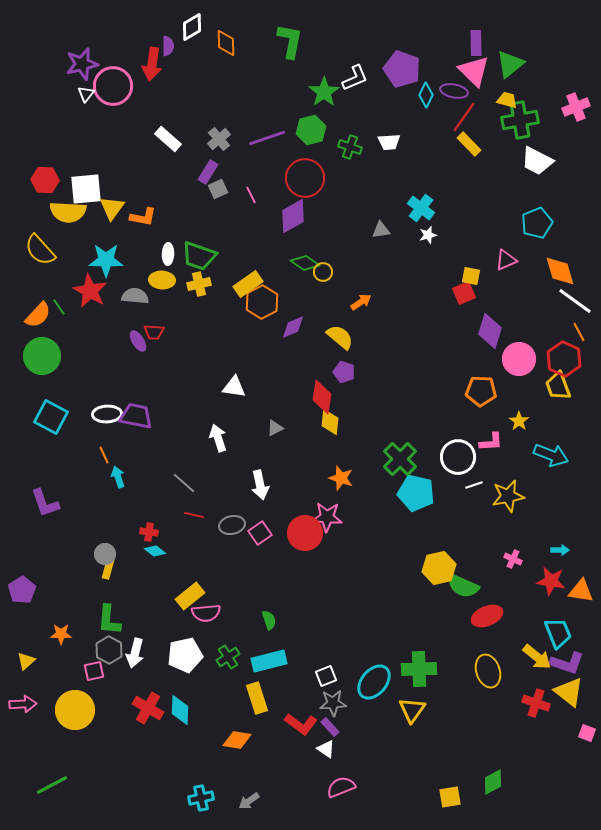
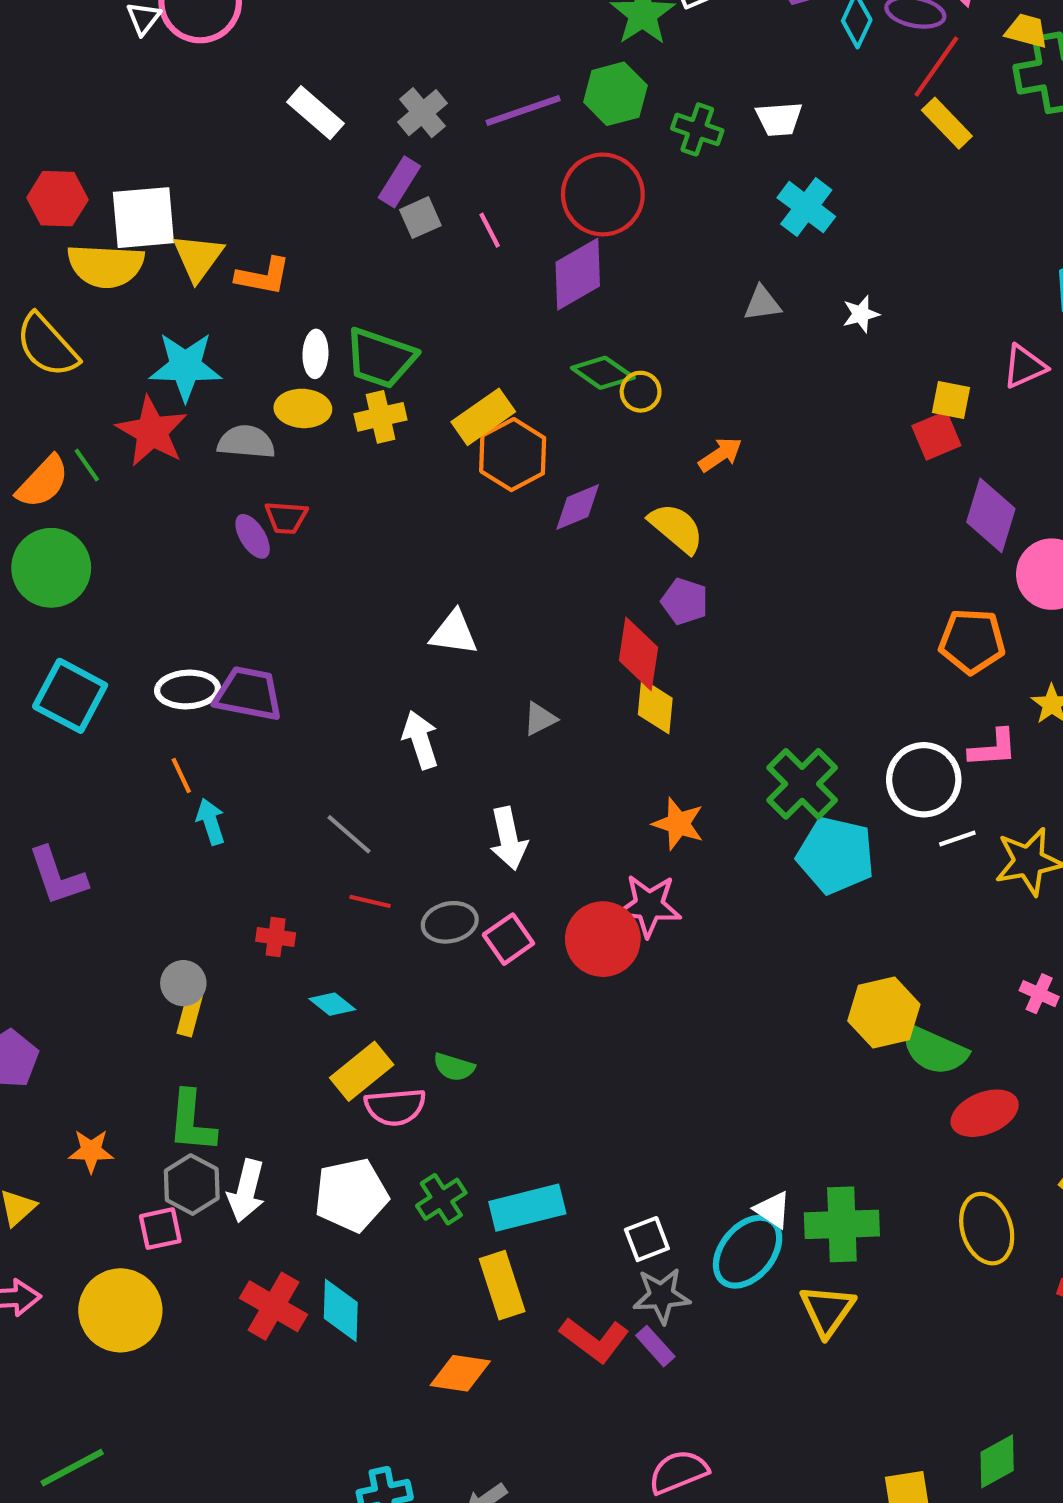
cyan cross: (421, 208) -> (806, 207), moved
cyan diamond: (155, 551) -> (332, 1004), moved
green semicircle: (269, 620) -> (454, 1067), moved, turned 126
white triangle: (326, 749) -> (773, 1210), moved

